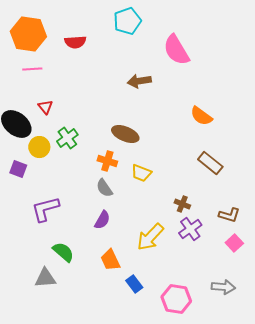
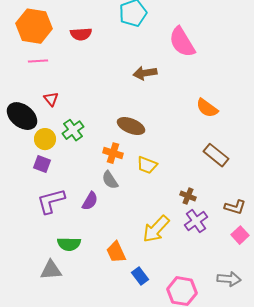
purple square: (18, 169) -> (42, 164), moved
purple semicircle: (102, 220) -> (90, 201), moved
green semicircle: (63, 252) -> (69, 244), turned 140

